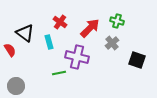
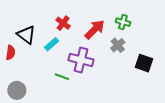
cyan rectangle: (49, 42) -> (51, 44), turned 64
red semicircle: (10, 50) -> (10, 53), turned 40
green line: (59, 73) -> (62, 77), turned 32

